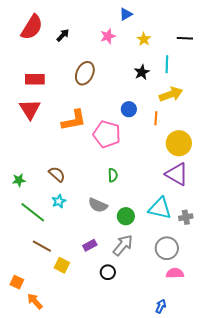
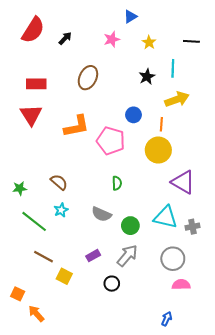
yellow circle: (179, 143) -> (158, 150), moved

